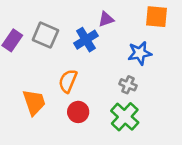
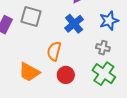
blue cross: (86, 40) -> (74, 24), moved
orange trapezoid: (34, 102) -> (29, 72), turned 145

